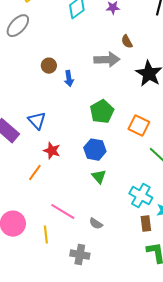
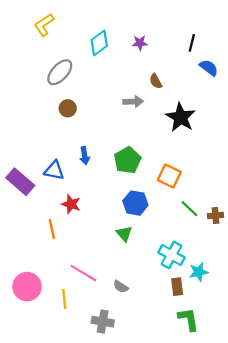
gray ellipse: (18, 26) -> (60, 72), moved
gray arrow: (107, 60) -> (133, 102), size x0.7
blue arrow: (69, 79) -> (85, 156), moved
blue triangle: (37, 121) -> (54, 170), turned -36
blue hexagon: (95, 150) -> (135, 203), moved
orange line: (35, 173) -> (52, 229), turned -48

